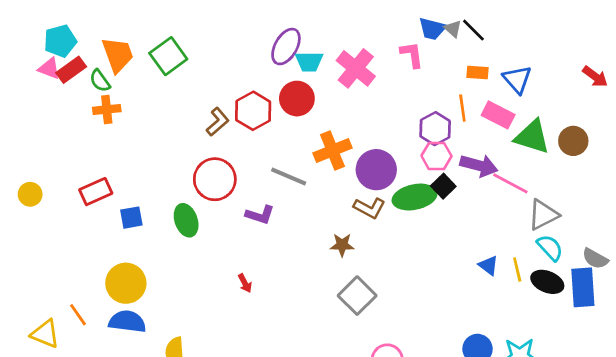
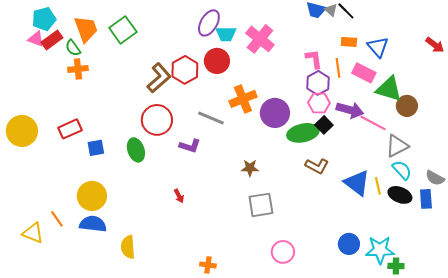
pink L-shape: (412, 55) -> (314, 59), moved
brown L-shape: (218, 122) -> (159, 78), size x1.4
brown circle: (573, 141) -> (407, 106), moved
yellow circle: (30, 194) -> (22, 131), size x1.8
brown L-shape: (369, 208) -> (317, 166), moved
blue triangle: (488, 265) -> (357, 183), size x1.8
blue rectangle: (583, 287) -> (426, 199), size x0.7
gray square: (357, 296) -> (261, 205), turned 36

